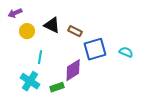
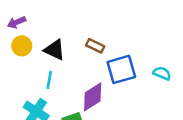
black triangle: (52, 25) -> (55, 50), moved
yellow circle: (27, 31) -> (22, 46), moved

